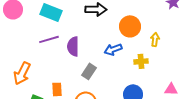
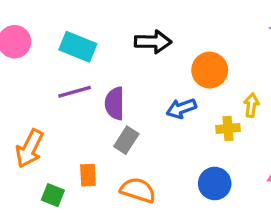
yellow arrow: (155, 39) -> (251, 105), moved
gray rectangle: (89, 71) -> (126, 140), moved

